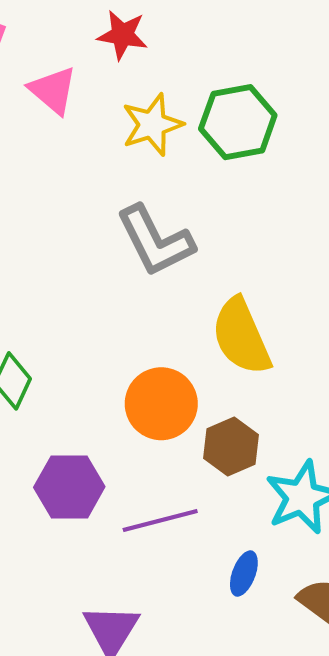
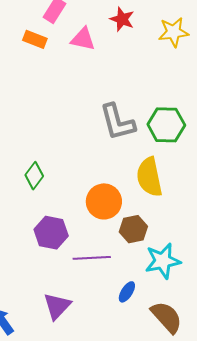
pink triangle: (53, 90) -> (83, 39), turned -40
green hexagon: (238, 122) -> (166, 125), moved
yellow star: (152, 125) -> (173, 32), moved

